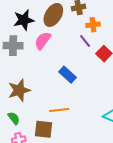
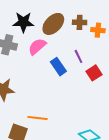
orange cross: (93, 25) -> (98, 30), moved
blue rectangle: (67, 75) -> (58, 67), moved

